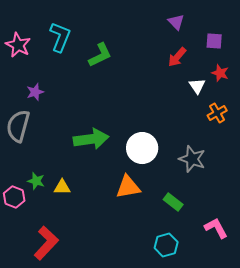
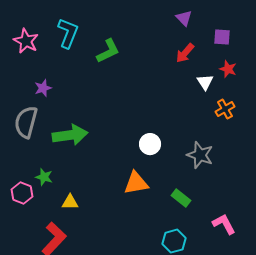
green arrow: (91, 139) -> (70, 135), moved
white circle: (142, 148) -> (150, 144), size x0.7
yellow triangle: (62, 187) -> (70, 202), moved

